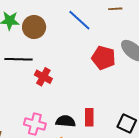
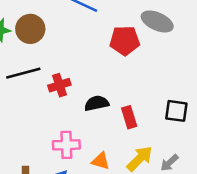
red cross: (43, 77) -> (59, 85), turned -30
black semicircle: (66, 121) -> (97, 103), moved

